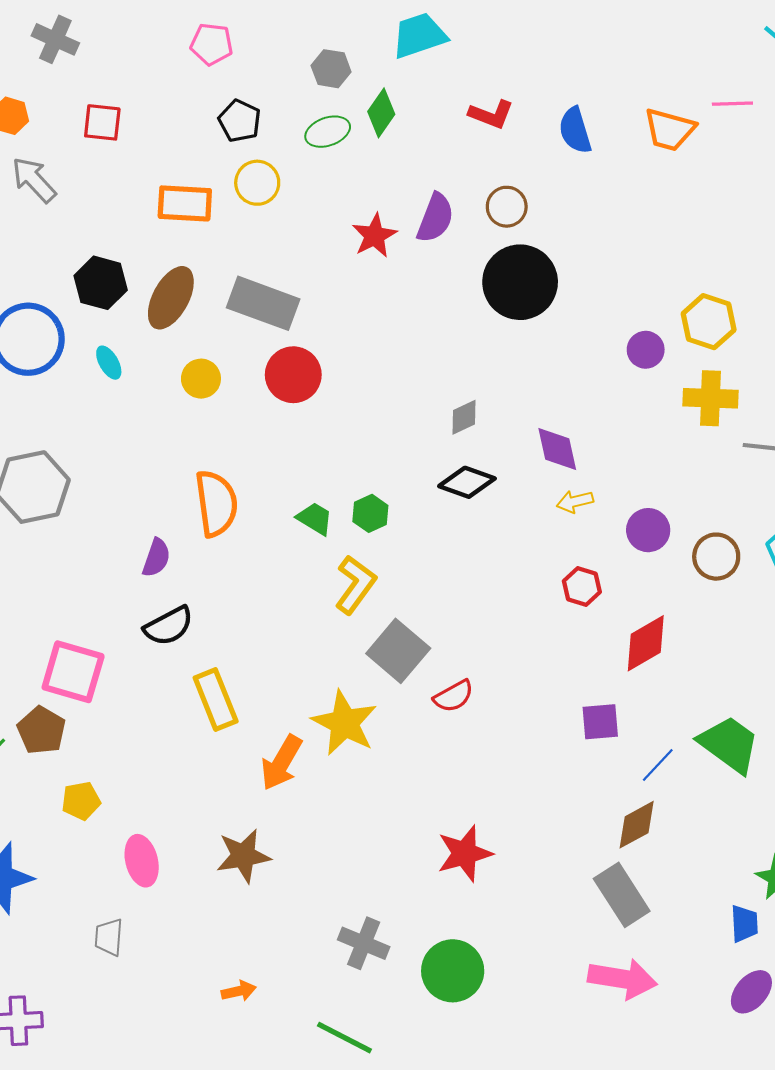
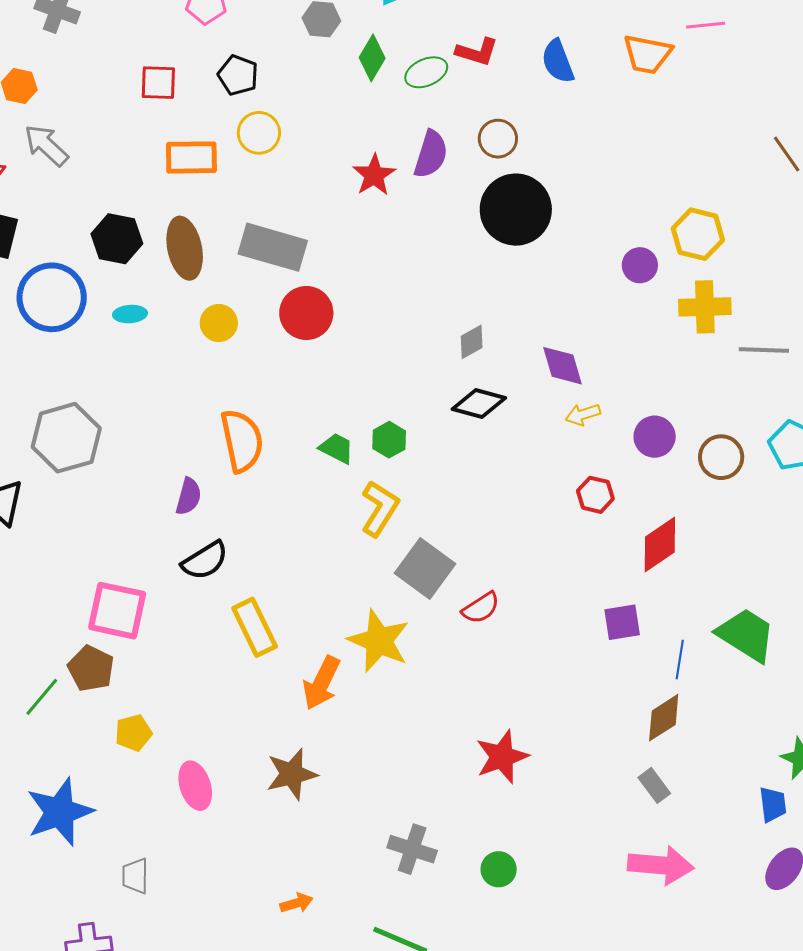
red square: (102, 122) -> (158, 83), moved
green ellipse: (328, 132) -> (426, 72), moved
brown ellipse: (171, 298) -> (185, 248), turned -36
cyan ellipse: (109, 363) -> (130, 314), turned -60
blue line: (658, 765) -> (680, 659), turned -30
gray rectangle: (622, 895) -> (654, 785), size x0.6
gray trapezoid: (109, 937) -> (135, 876), moved
green circle: (453, 971) -> (499, 869), size x0.6

